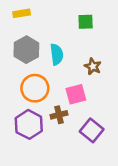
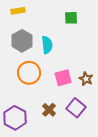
brown star: (93, 66) -> (86, 79), moved
brown cross: (59, 115) -> (49, 110), moved, turned -32
purple hexagon: (29, 124) -> (15, 118), moved

